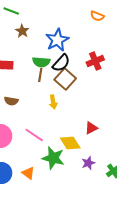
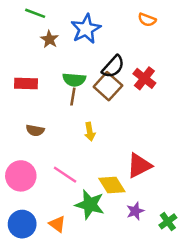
blue star: (57, 40) -> (86, 29), moved
red cross: (95, 61) -> (144, 78), turned -30
black semicircle: (61, 63) -> (113, 67), moved
brown square: (65, 79) -> (108, 86), moved
red triangle: (91, 128) -> (139, 166), size x1.5

